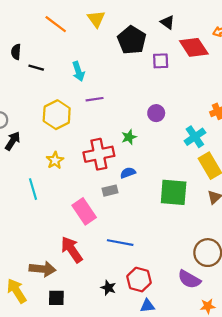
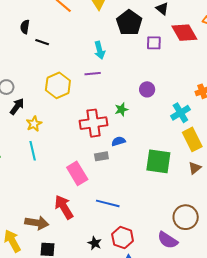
cyan arrow: (78, 71) -> (100, 50), moved
yellow star: (55, 160) -> (34, 124), moved

